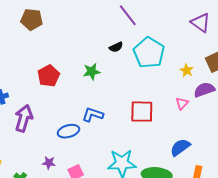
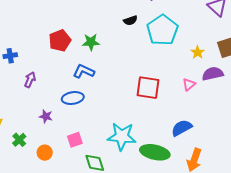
green star: (92, 72) -> (91, 42), moved
blue L-shape: (93, 115) -> (84, 71), moved
purple arrow: (24, 118) -> (30, 80), size x0.6
purple star: (49, 163) -> (46, 116), moved

